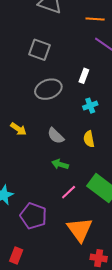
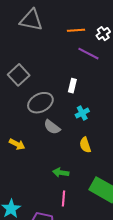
gray square: (40, 50) -> (19, 75), moved, turned 35
gray semicircle: (56, 136) -> (52, 127), moved
pink line: (69, 192) -> (64, 198), moved, turned -35

